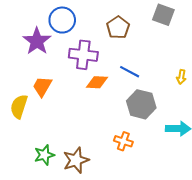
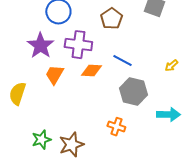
purple star: (37, 41) -> (40, 46), moved
yellow arrow: (181, 77) -> (171, 66), turned 40
orange trapezoid: (42, 86) -> (54, 75), moved

